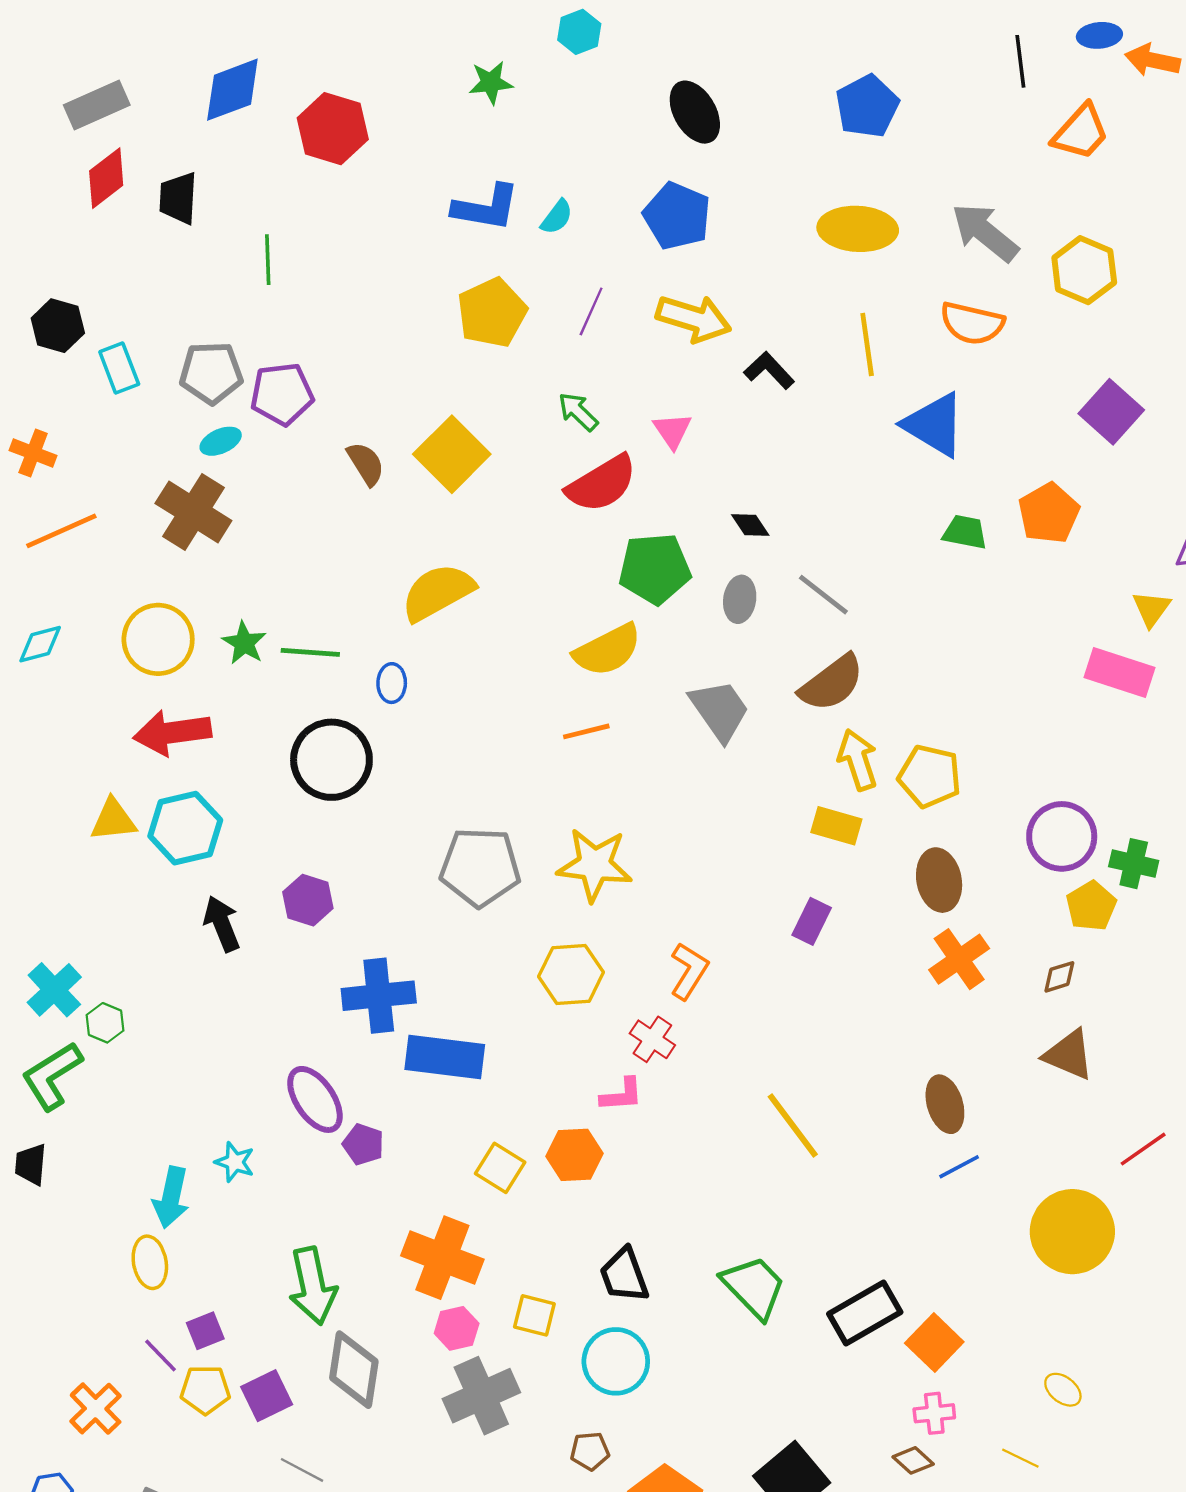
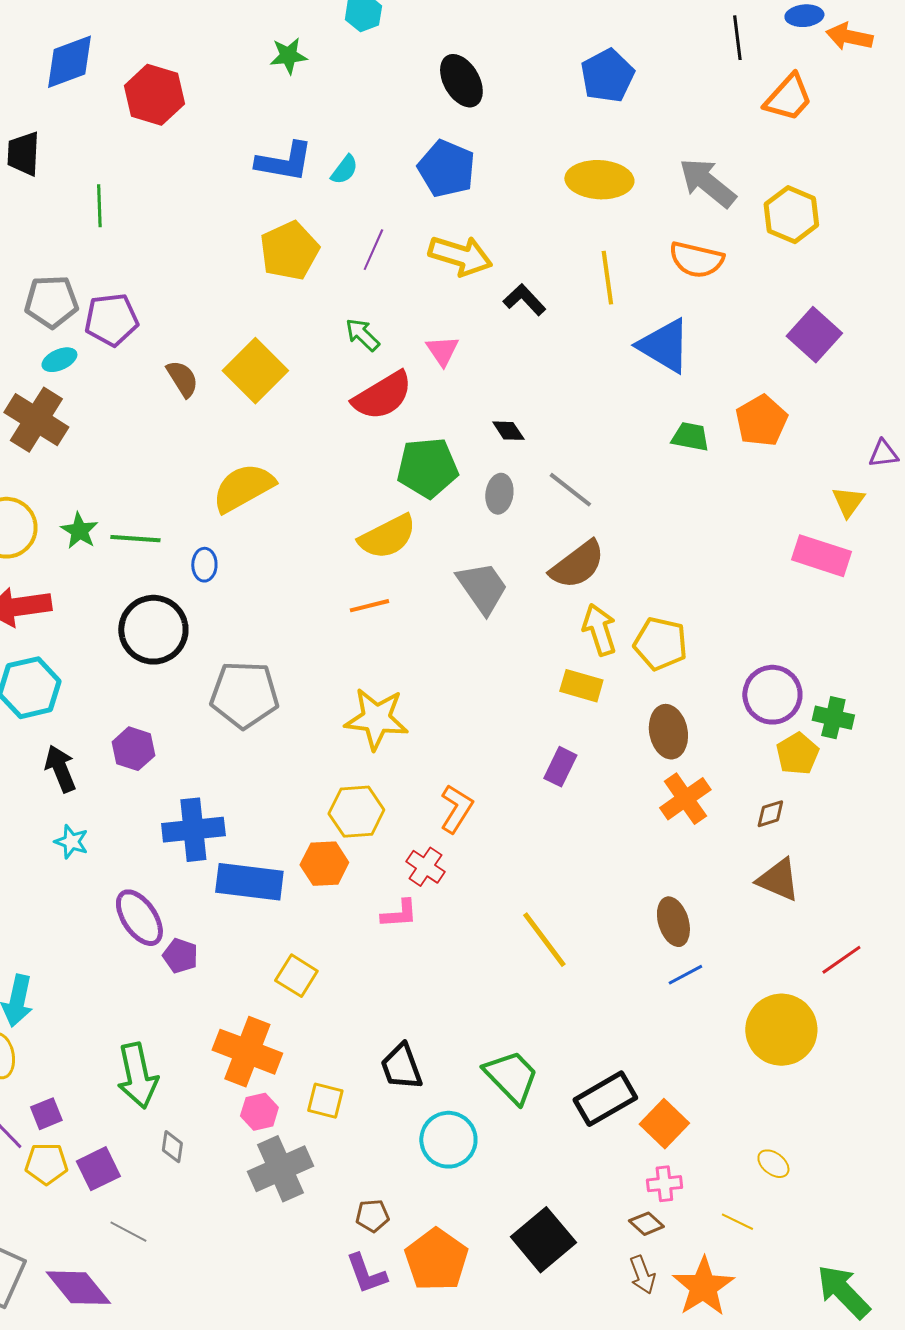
gray pentagon: (480, 867) -> (244, 695), moved
orange hexagon: (575, 1155) -> (324, 864), moved
cyan star: (235, 1162) -> (71, 842), moved
cyan circle: (616, 1361) -> (448, 1140), moved
gray diamond: (354, 1370) -> (172, 1147), size x0.5

